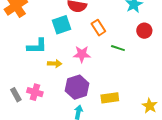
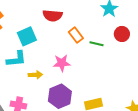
cyan square: (61, 25) -> (27, 36), moved
green line: (118, 48) -> (96, 44), moved

